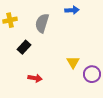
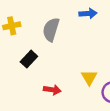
red arrow: (35, 78) -> (52, 90), moved

